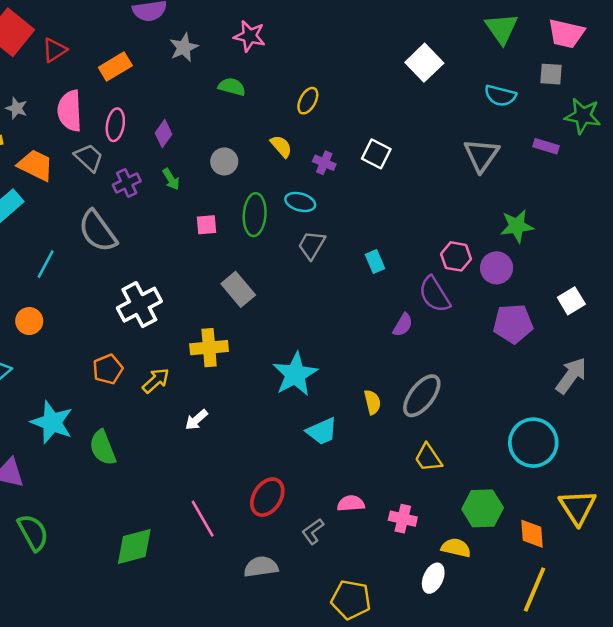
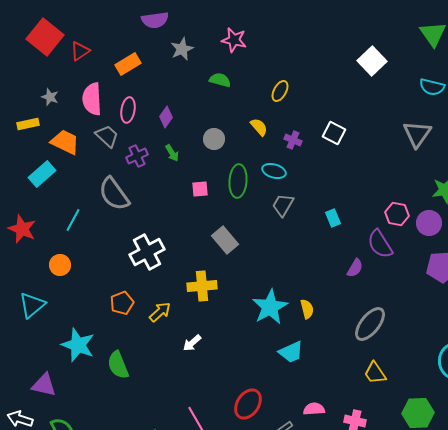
yellow semicircle: (372, 402) -> (307, 309), moved

